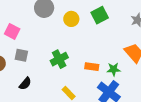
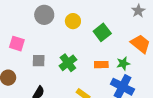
green square: (100, 15) -> (102, 32), moved
gray square: (21, 55) -> (39, 61), moved

